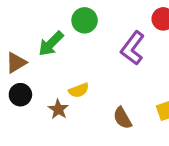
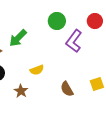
green circle: (85, 20) -> (57, 21), moved
brown star: (58, 109) -> (21, 91), moved

